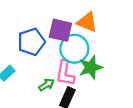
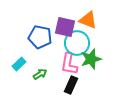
blue pentagon: (31, 42) -> (40, 37), turned 30
green arrow: (46, 85) -> (40, 74), moved

